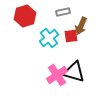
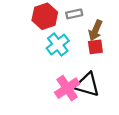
red hexagon: (25, 16) -> (45, 16), moved
red square: (71, 36) -> (95, 47), moved

